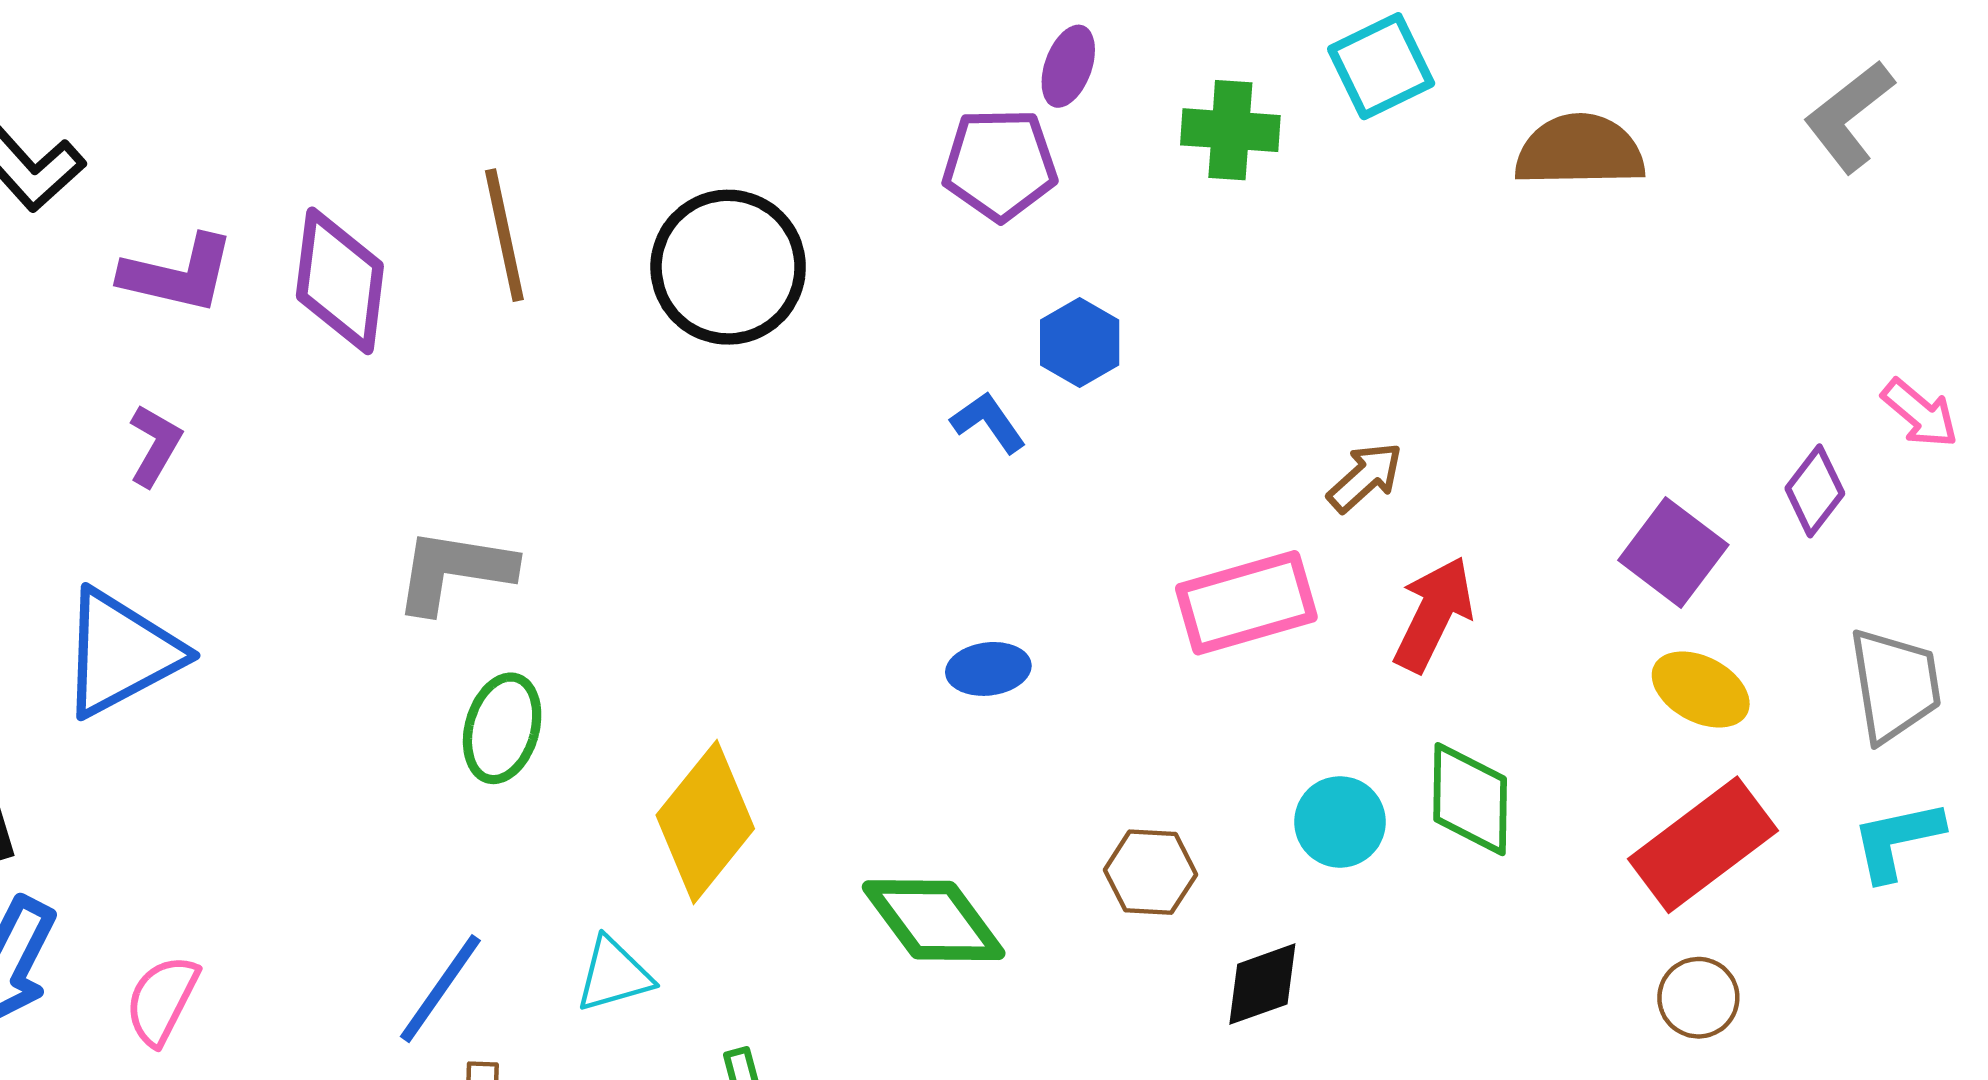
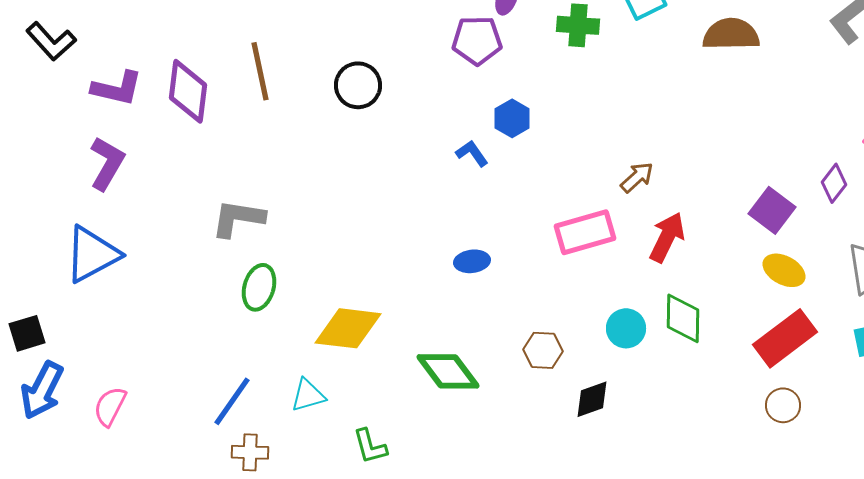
black circle: (728, 267) -> (358, 85), size x0.7
purple L-shape: (155, 445) -> (107, 163), size x1.5
yellow diamond: (705, 822) -> (348, 328), turned 58

